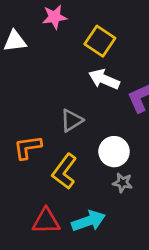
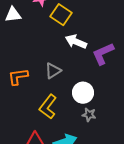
yellow square: (100, 41) -> (61, 15), moved
orange L-shape: (28, 147) -> (18, 77), moved

